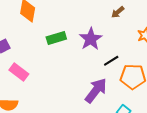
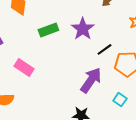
pink rectangle: (19, 72) -> (24, 67), moved

